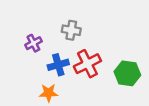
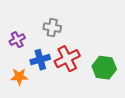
orange star: (49, 93) -> (19, 77), moved

